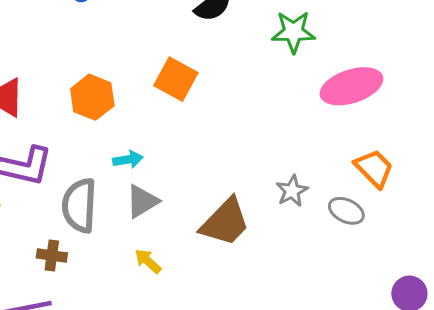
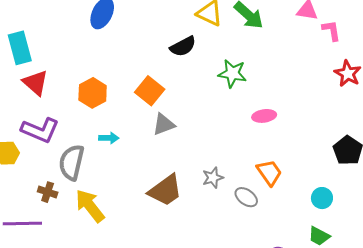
pink ellipse: (351, 86) -> (264, 116), size x0.6
gray triangle: (142, 201) -> (164, 124), moved
yellow arrow: (148, 261) -> (90, 206), moved, size x1.8

